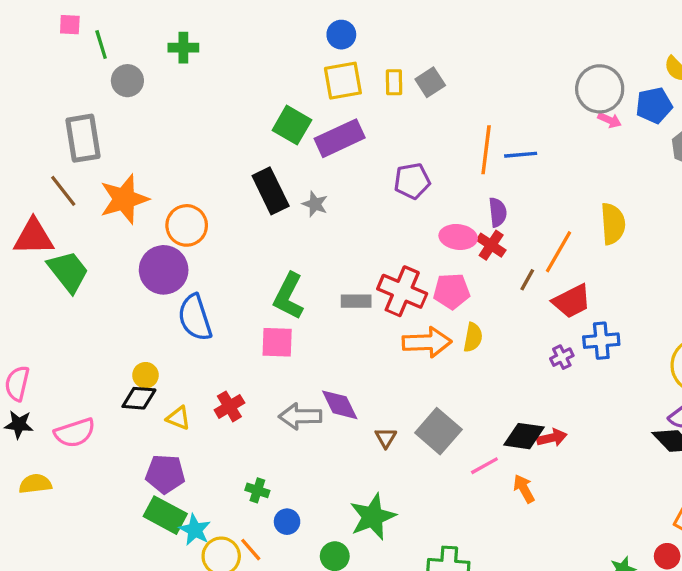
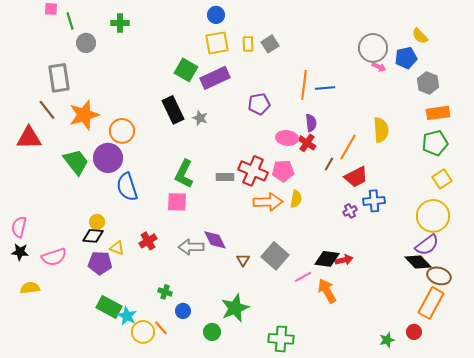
green trapezoid: (68, 272) -> (76, 162), moved
purple pentagon: (165, 474) -> (100, 263), moved
orange arrow: (524, 489) -> (327, 291), size x1.4

